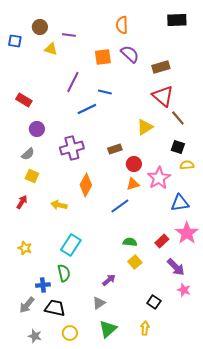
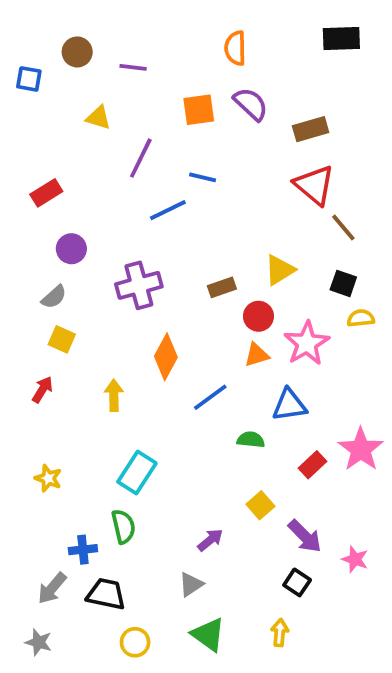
yellow triangle: (51, 49) -> (98, 118), moved
red rectangle: (24, 100) -> (46, 193), turned -63
yellow triangle: (145, 127) -> (280, 270), moved
blue triangle: (180, 203) -> (289, 405), moved
yellow arrow: (59, 205) -> (114, 395), turned 77
blue line: (120, 206) -> (210, 397), moved
green semicircle: (130, 242) -> (251, 440), moved
purple arrow: (176, 267) -> (305, 536), moved
green triangle: (108, 329) -> (208, 635), turned -42
gray star: (35, 336) -> (39, 642), moved

